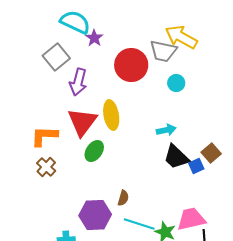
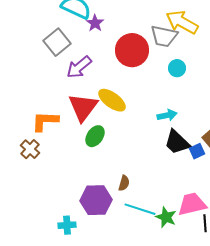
purple arrow: (78, 82) -> (79, 67), turned 36
yellow ellipse: (111, 115) -> (112, 100), turned -44
brown cross: (46, 167) -> (30, 149), moved

